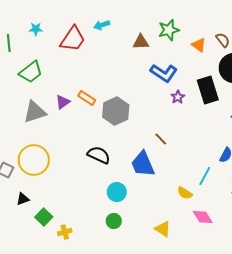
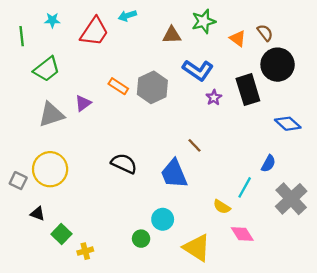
orange rectangle: (87, 98) -> (118, 86), moved
gray hexagon: (116, 111) -> (152, 87), moved
cyan circle: (117, 192) -> (163, 219), moved
black triangle: (23, 199) -> (38, 214), turned 40
yellow triangle: (163, 229) -> (197, 248), size x1.5

